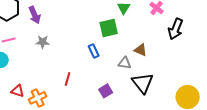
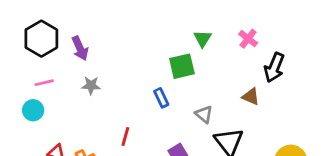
brown triangle: (141, 50) -> (251, 96), moved
gray triangle: (125, 63) -> (204, 114), turned 32

